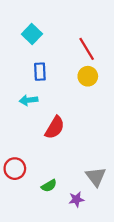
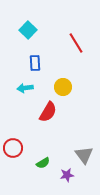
yellow circle: (88, 76) -> (63, 87), moved

